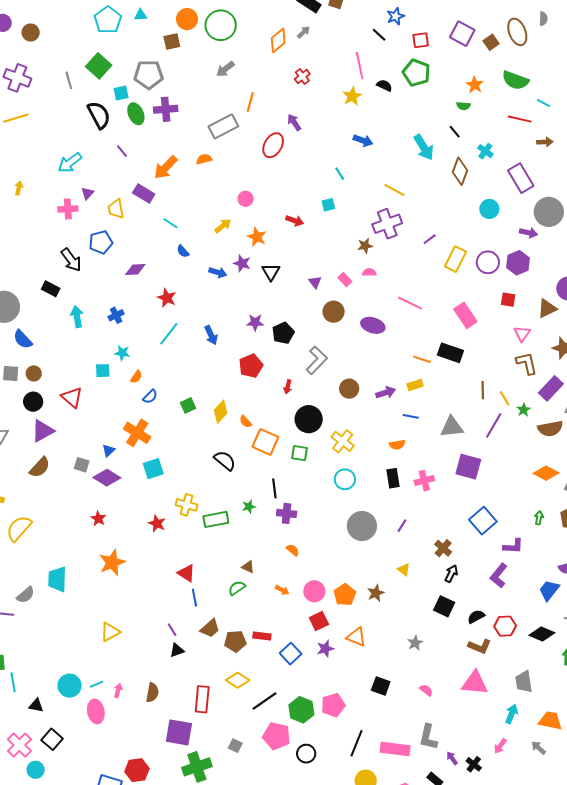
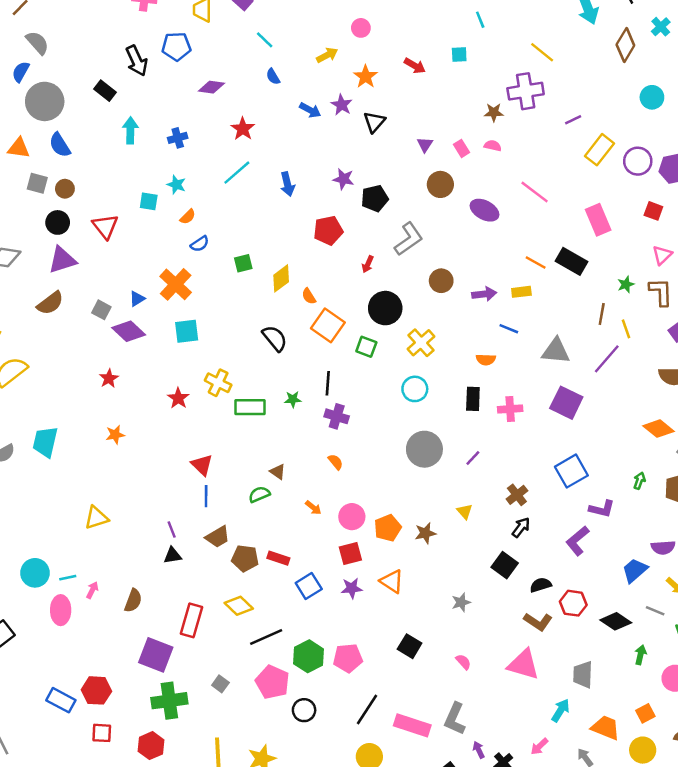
green star: (524, 410) -> (626, 284), moved
orange star: (112, 562) -> (115, 435), size x0.6

